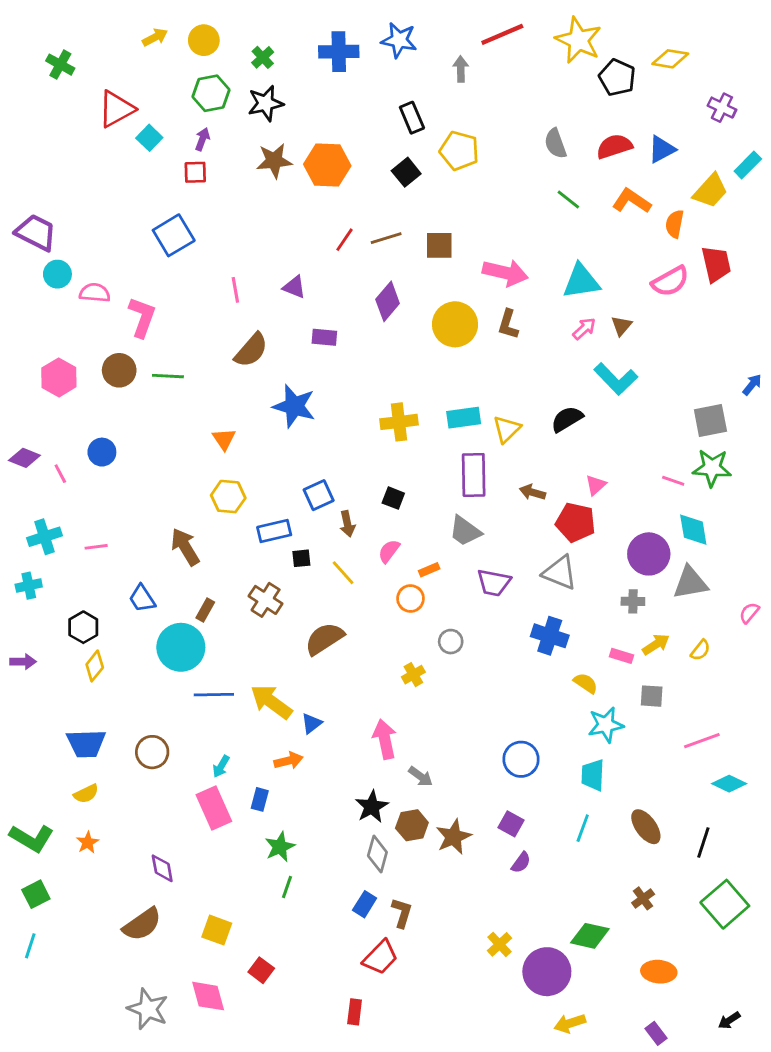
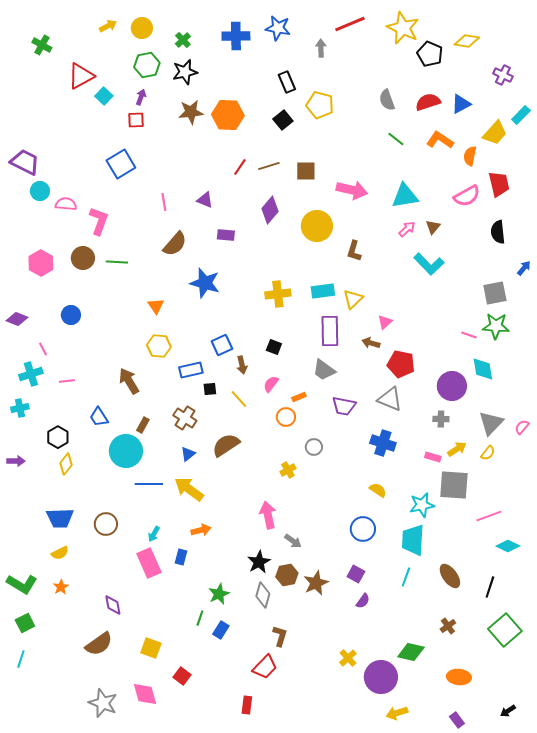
brown L-shape: (508, 324) -> (354, 251), moved
black semicircle: (567, 419) -> (498, 232), moved, turned -65
pink line: (60, 474) -> (43, 349), moved
pink triangle: (596, 485) -> (385, 322), moved
gray triangle: (690, 583) -> (491, 423), moved, turned -36
yellow semicircle: (586, 683) -> (378, 490), moved
gray square: (652, 696) -> (454, 485), size x1.8
blue triangle: (311, 723) -> (188, 454), moved
cyan trapezoid: (593, 775) -> (413, 540), size x1.4
green star: (280, 847) -> (219, 594), moved
blue rectangle: (365, 904) -> (221, 630), moved

